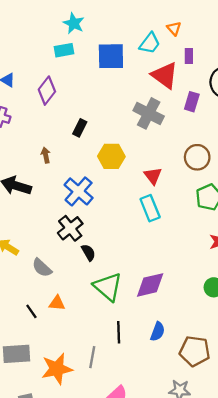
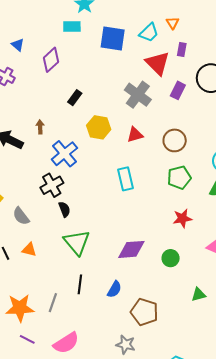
brown arrow: (46, 155) -> (40, 127), moved
red triangle: (153, 176) -> (135, 135), moved, turned 42
purple diamond: (150, 285) -> (131, 249), moved

